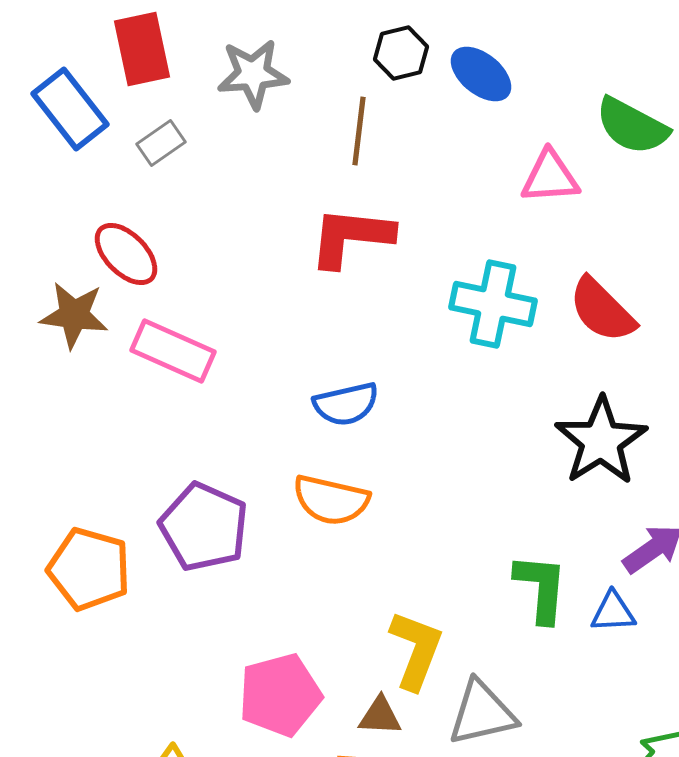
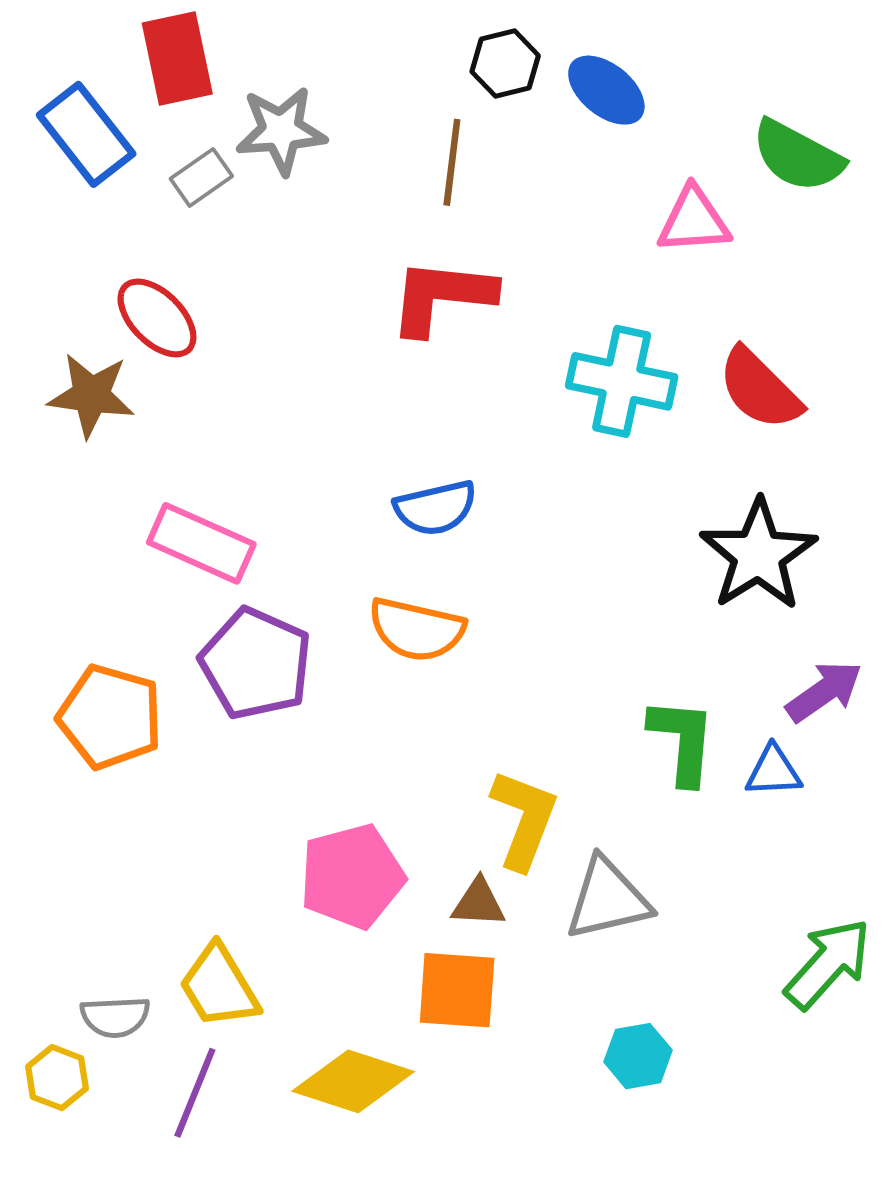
gray star: (253, 74) -> (281, 131), moved
pink rectangle: (173, 351) -> (201, 543), moved

